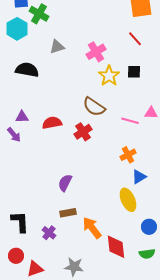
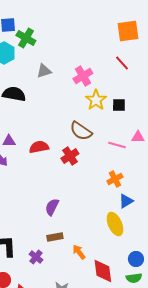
black square: (134, 72) -> (119, 105), moved
blue circle: (149, 227) -> (136, 259), moved
orange arrow: (92, 228) -> (79, 252), size x0.7

